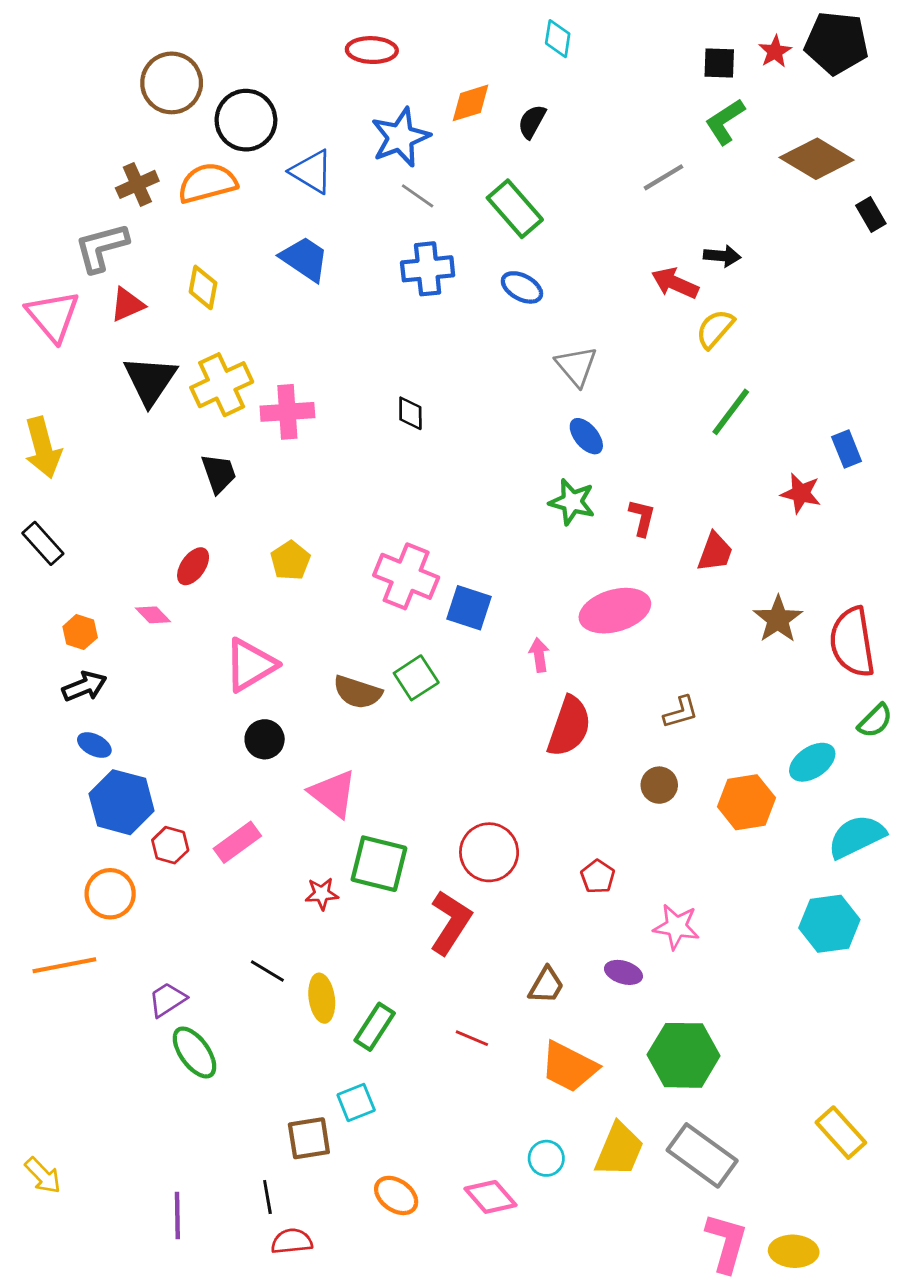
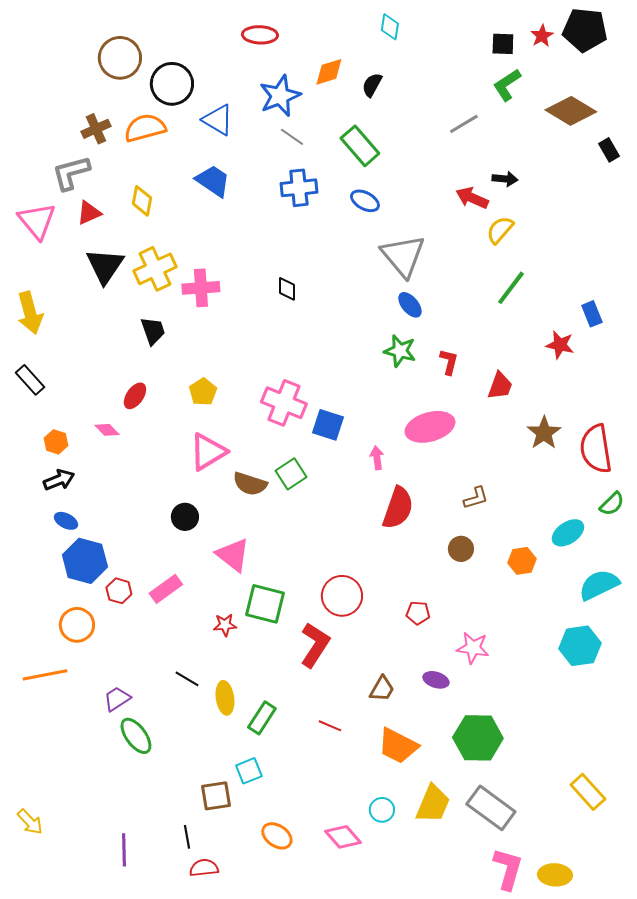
gray triangle: (576, 366) -> (403, 256), size x1.5
pink triangle: (250, 665) -> (208, 452), moved
orange hexagon: (746, 802) -> (522, 561), size x0.7
red pentagon: (598, 877) -> (418, 613), turned -30

